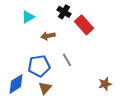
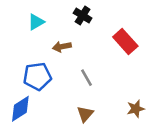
red rectangle: (84, 25) -> (125, 41), moved
blue pentagon: (39, 66) -> (37, 76), moved
brown triangle: (45, 88) -> (85, 114), moved

